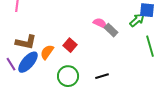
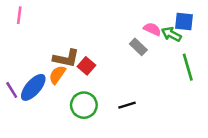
green arrow: (137, 20) -> (171, 34), turned -112
pink semicircle: (100, 23) -> (152, 29), moved
brown L-shape: (26, 42) -> (66, 58), moved

